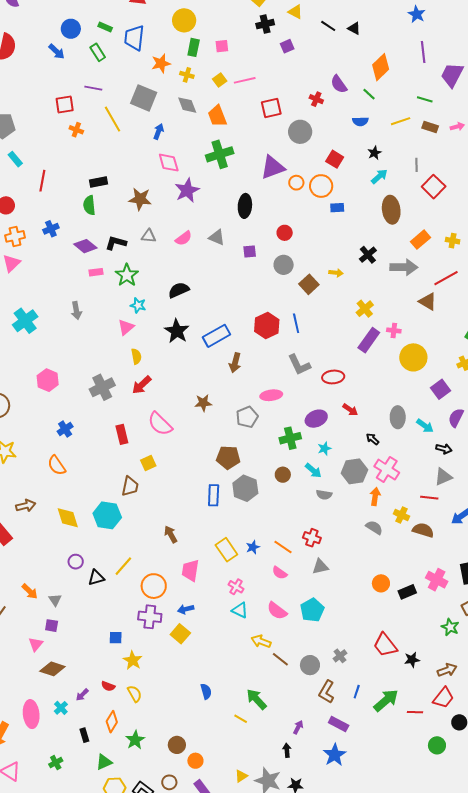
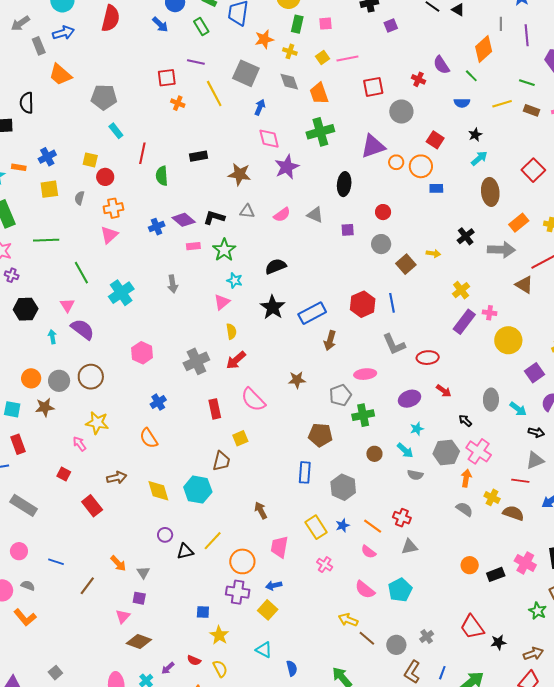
gray line: (417, 165) -> (501, 24), moved
green semicircle: (89, 205) -> (162, 176), moved
blue cross: (51, 229) -> (157, 227), moved
green cross: (290, 438) -> (363, 415), moved
gray hexagon: (245, 488) -> (343, 487), moved
cyan triangle: (240, 610) -> (264, 650), moved

